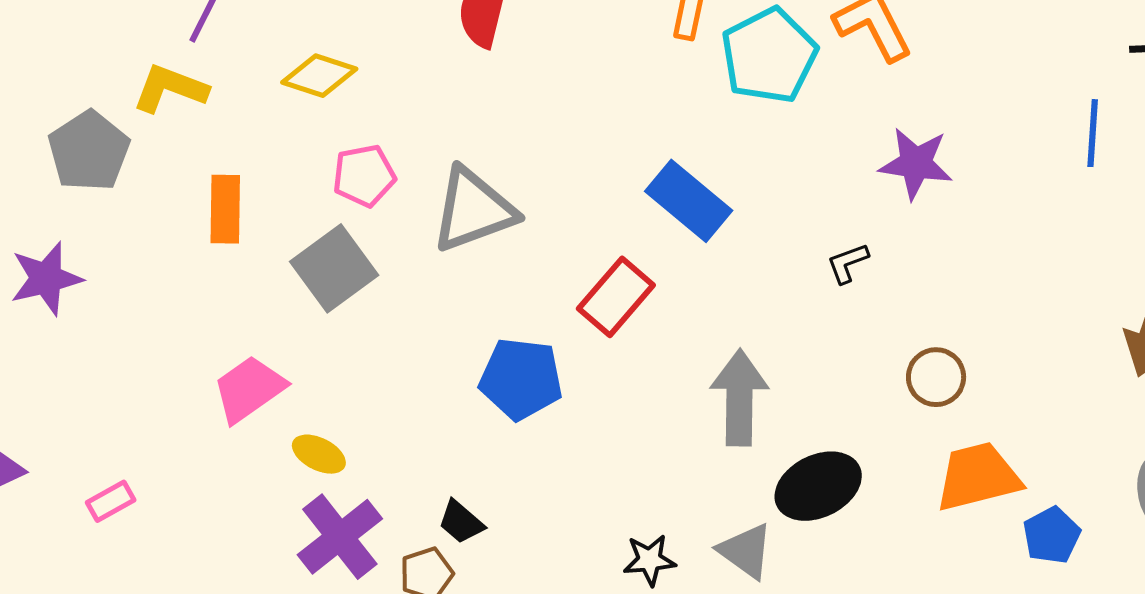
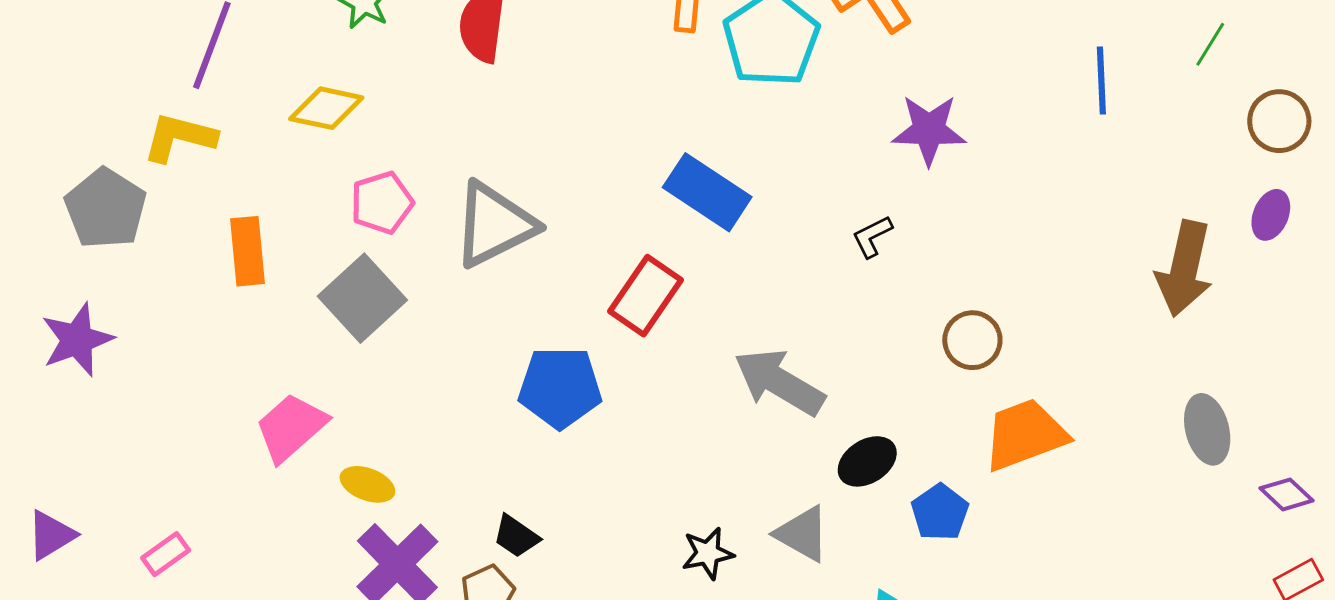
gray arrow: (739, 398) -> (779, 382), turned -54
black ellipse: (818, 486) -> (867, 461), size x0.7
blue pentagon: (1052, 535) -> (940, 512), moved

